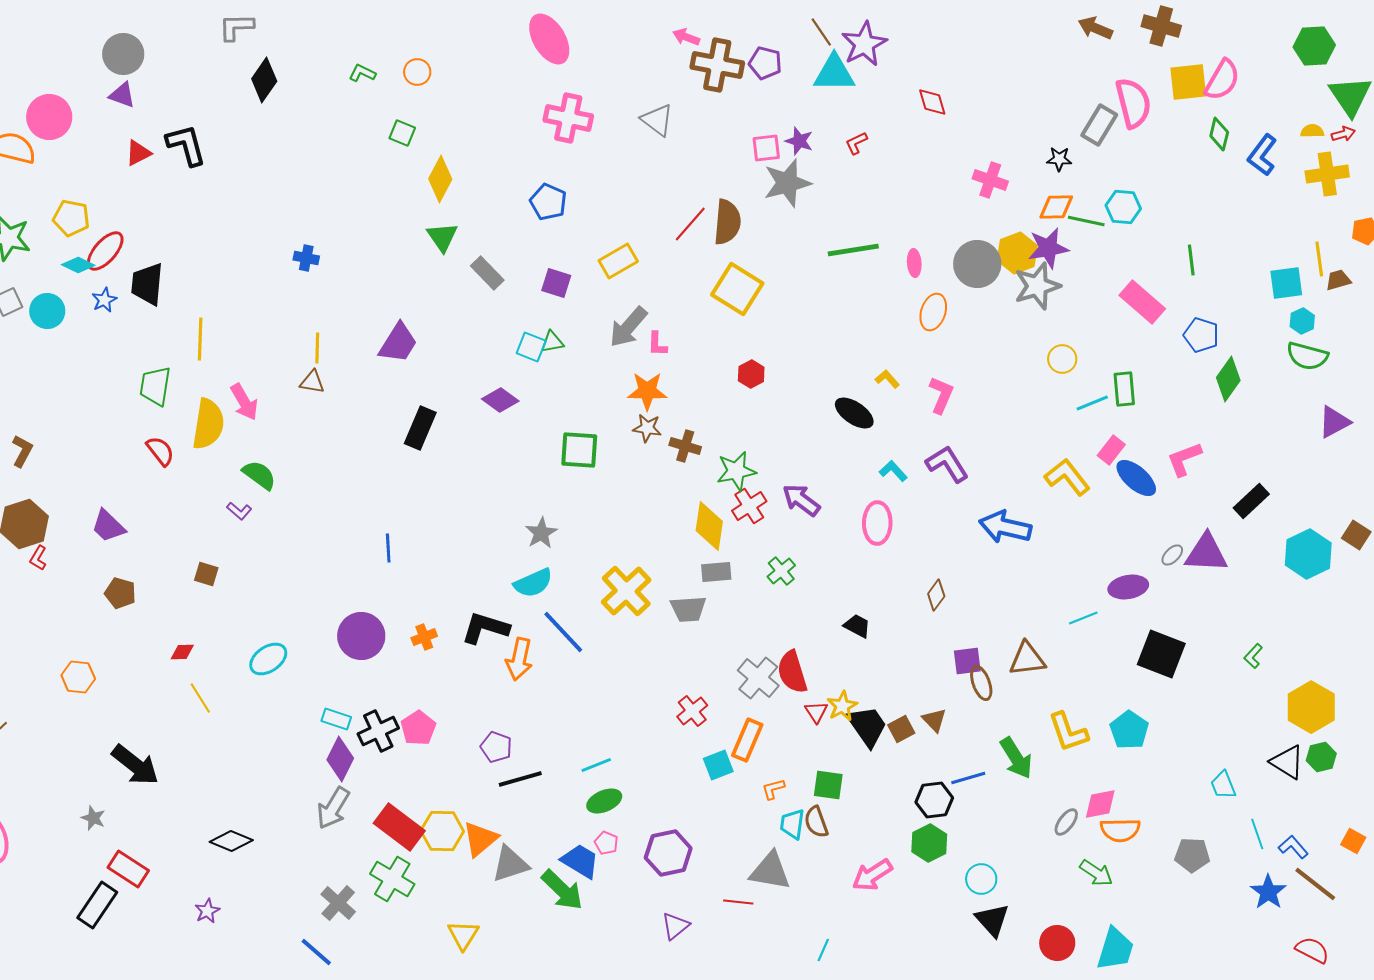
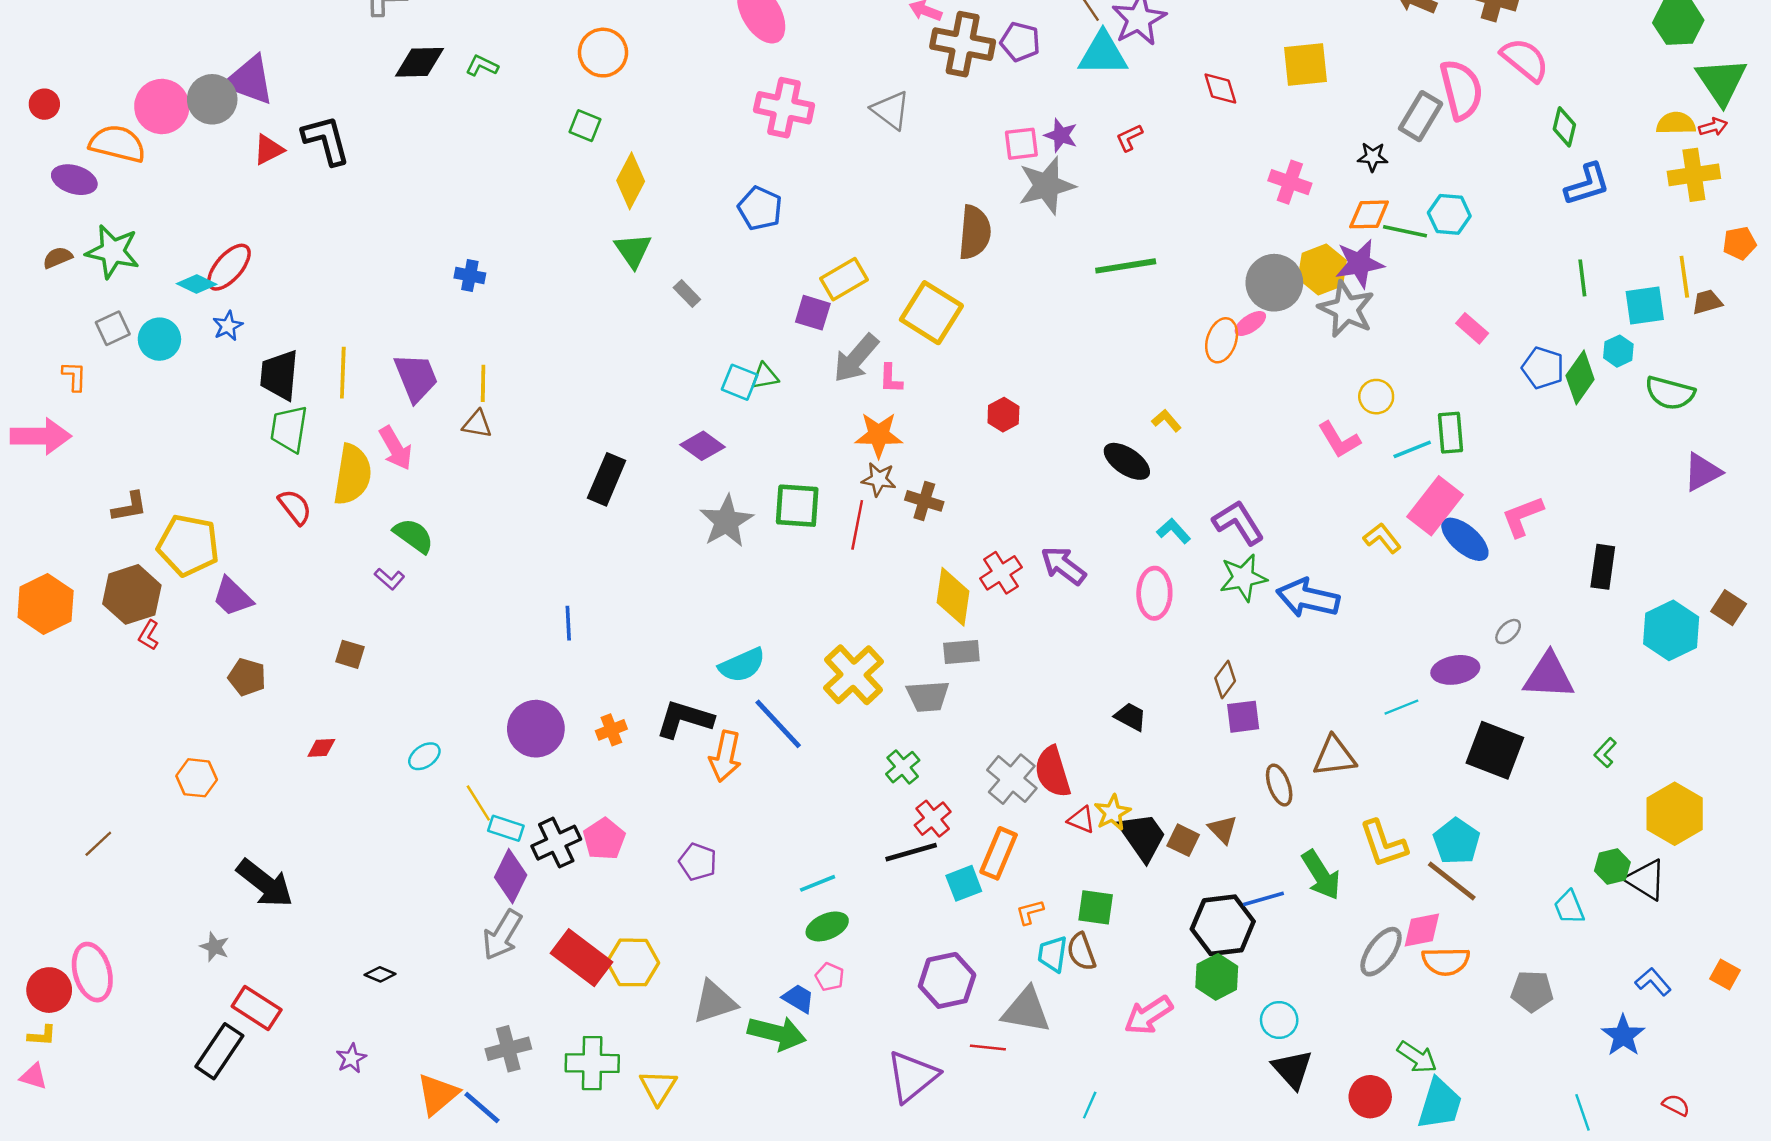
gray circle: (123, 54) -> (212, 99), moved
orange circle: (417, 72) -> (603, 53), size x1.5
green L-shape: (362, 73) -> (482, 66), moved
black diamond: (264, 80) -> (420, 62), turned 54
pink semicircle: (1222, 80) -> (1525, 60), moved, turned -81
yellow square: (1188, 82) -> (1305, 65), moved
purple triangle: (122, 95) -> (249, 80), size x1.6
yellow semicircle: (1312, 131) -> (1676, 123), size x1.4
blue L-shape: (1262, 155) -> (1587, 184), moved, turned -144
yellow pentagon: (71, 218) -> (188, 545), moved, size x1.4
red line: (690, 224) -> (857, 525), moved, turned -30
green line: (1191, 260) -> (1582, 278), moved
pink ellipse: (914, 263) -> (1250, 323), moved, turned 60
gray rectangle: (487, 273) -> (687, 294), size x0.7
purple square: (556, 283) -> (813, 313), moved
black trapezoid: (147, 284) -> (279, 375), moved
gray star: (1037, 286) -> (1346, 309), turned -30
yellow square: (737, 289) -> (931, 313), moved
pink rectangle: (1142, 302) -> (1472, 328), size x0.6
cyan hexagon: (1302, 321) -> (1618, 351), moved
purple trapezoid: (398, 343) -> (416, 377), moved, turned -54
green diamond: (1228, 379) -> (1580, 377), moved
pink L-shape: (941, 395) -> (1339, 440), moved, turned 126
pink rectangle: (1111, 450) -> (1435, 506), size x1.6
brown L-shape: (22, 451) -> (129, 507), turned 52
green star: (736, 471) -> (1243, 578), moved
yellow L-shape: (1067, 477) -> (1382, 538), size x0.7
black rectangle: (1251, 501) -> (1603, 567), turned -39
gray star: (541, 533) -> (726, 521), moved, size x1.4
purple triangle: (1206, 553) -> (1549, 676), moved
green cross: (781, 571) -> (903, 767), moved
cyan ellipse: (268, 659) -> (424, 756), size x0.7
purple square: (967, 661) -> (1243, 717), moved
yellow line: (200, 698) -> (478, 803), moved
red triangle: (816, 712) -> (1081, 820), turned -35
brown square: (901, 729) -> (1183, 840), turned -36
green hexagon: (1321, 757) -> (1612, 867), moved
black line: (520, 779) -> (911, 852), moved
black hexagon: (934, 800) -> (1223, 925), size x1.4
gray ellipse: (1066, 822) -> (1381, 952), size x1.5
cyan line: (1257, 834) -> (1582, 1112), moved
orange triangle: (480, 839) -> (438, 1094), moved
black diamond: (231, 841) -> (380, 974), size x0.6
purple hexagon: (668, 853) -> (947, 980), moved
blue trapezoid: (580, 861) -> (798, 998), size x0.7
green arrow: (1096, 873) -> (1417, 1057), moved
green cross: (392, 879) -> (592, 1063), moved, turned -30
brown line: (1315, 884) -> (1452, 881), moved
green arrow: (562, 890) -> (777, 1033), turned -30
gray cross: (338, 903) -> (508, 1049), turned 33
purple triangle: (675, 926) -> (912, 1076), size x1.6
red semicircle: (1312, 950) -> (1676, 1105), size x0.7

